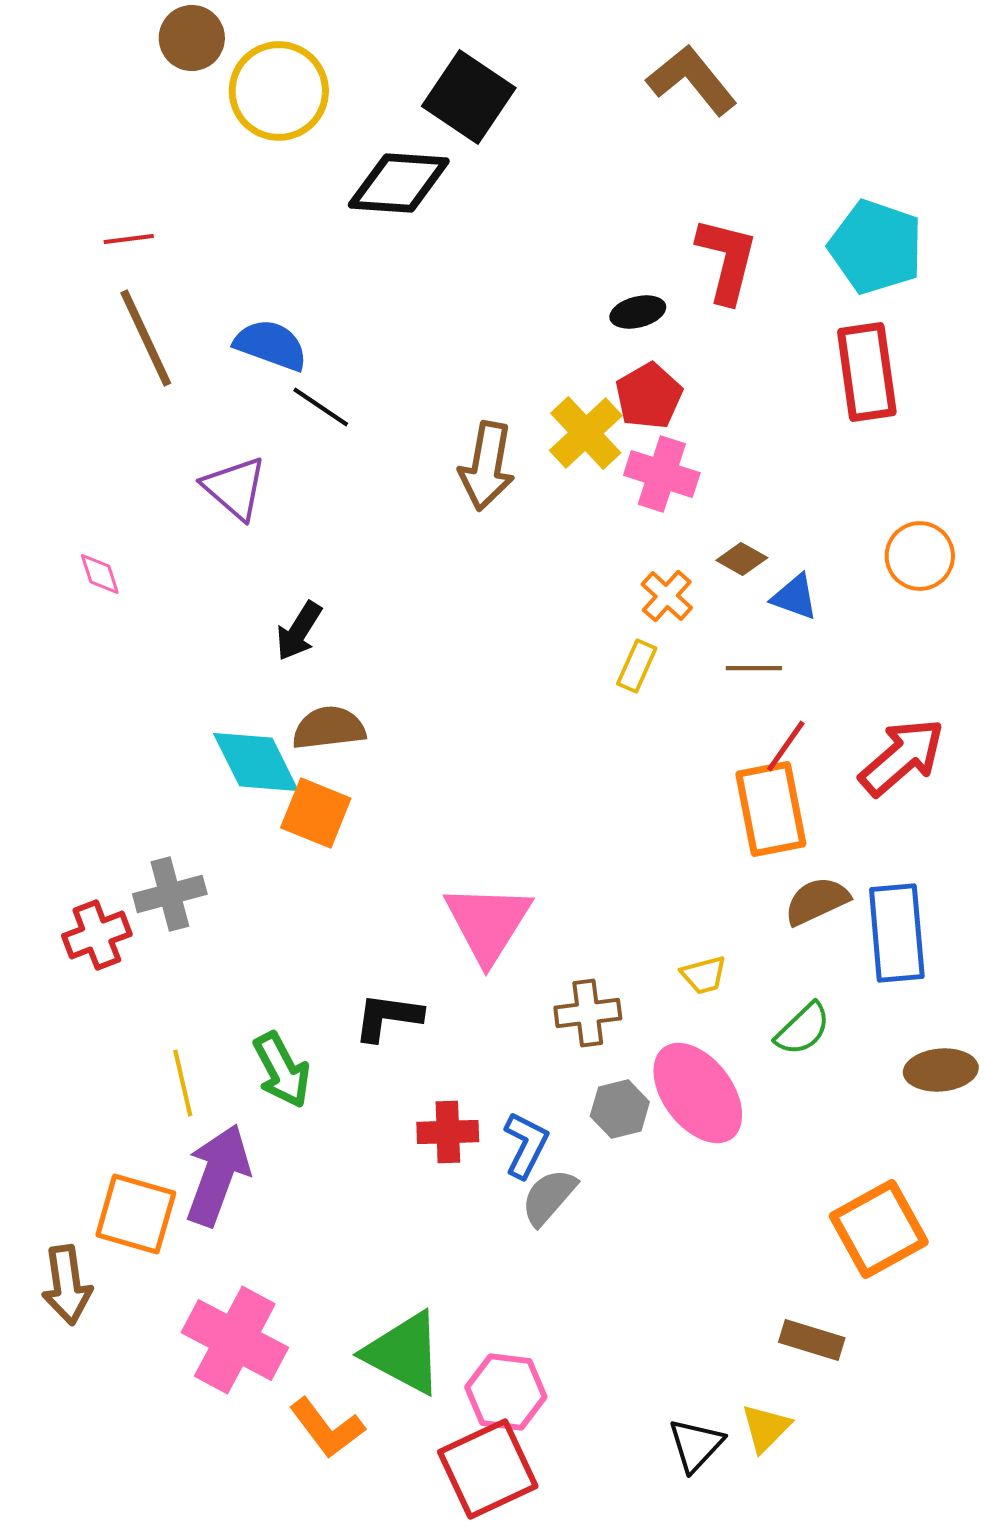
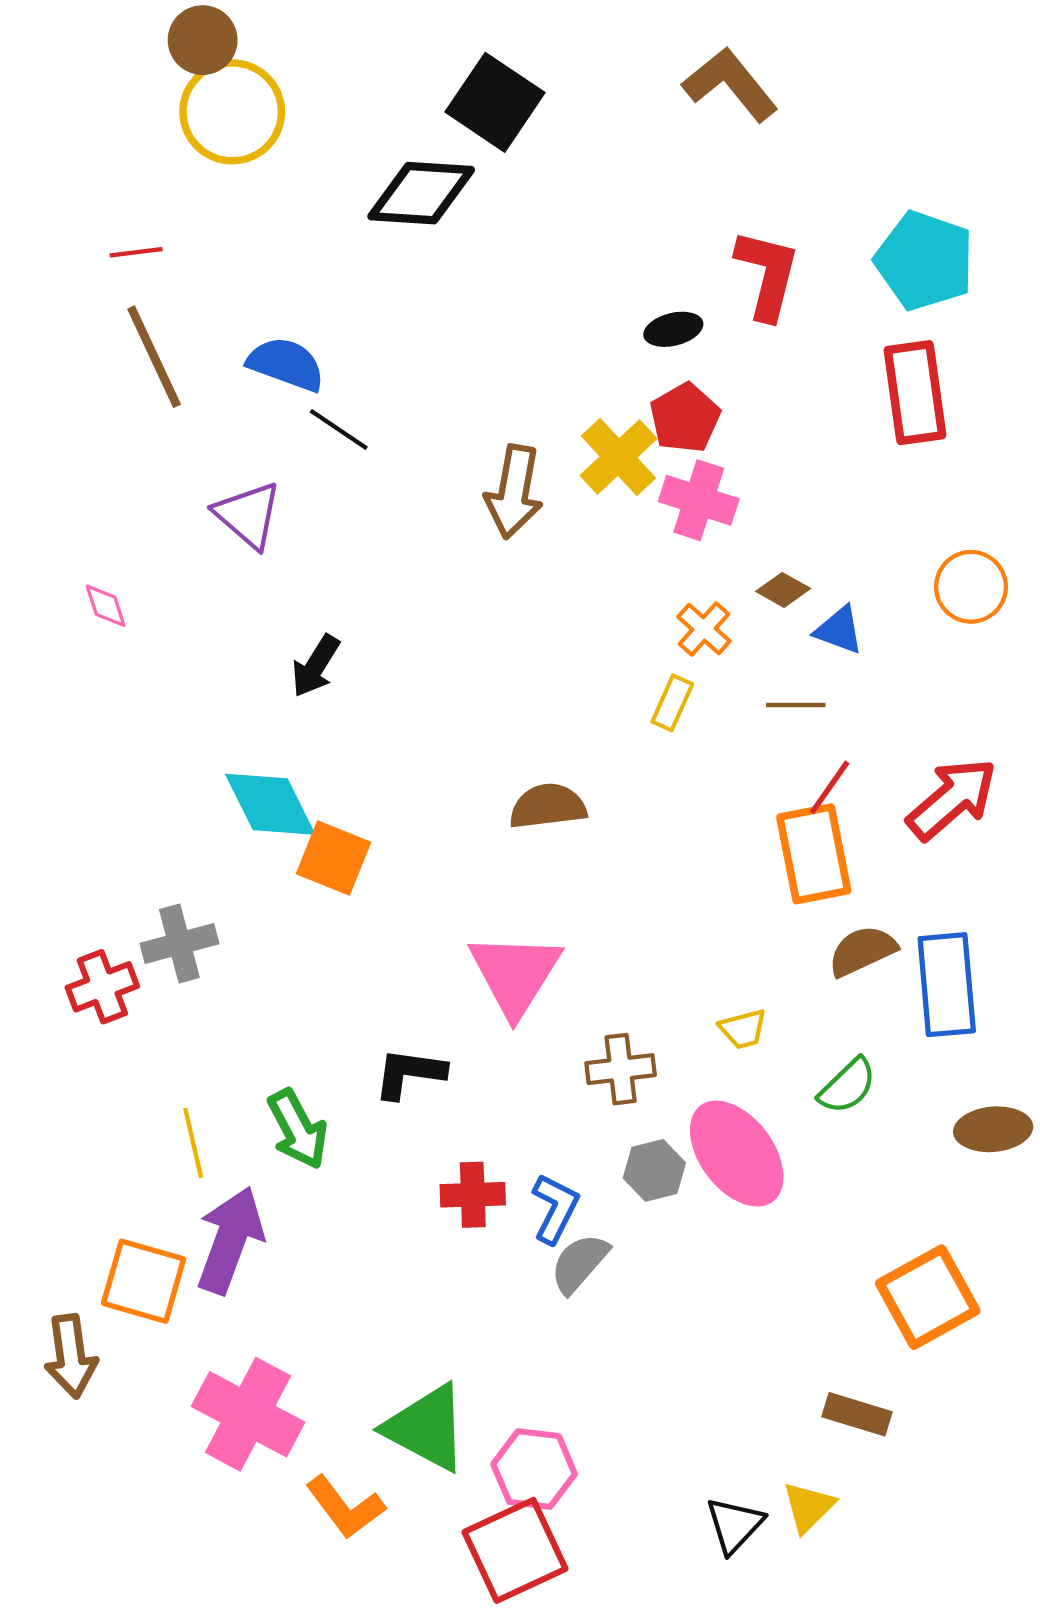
yellow circle: (279, 91) -> (232, 112), moved
brown semicircle: (329, 728) -> (548, 806), moved

